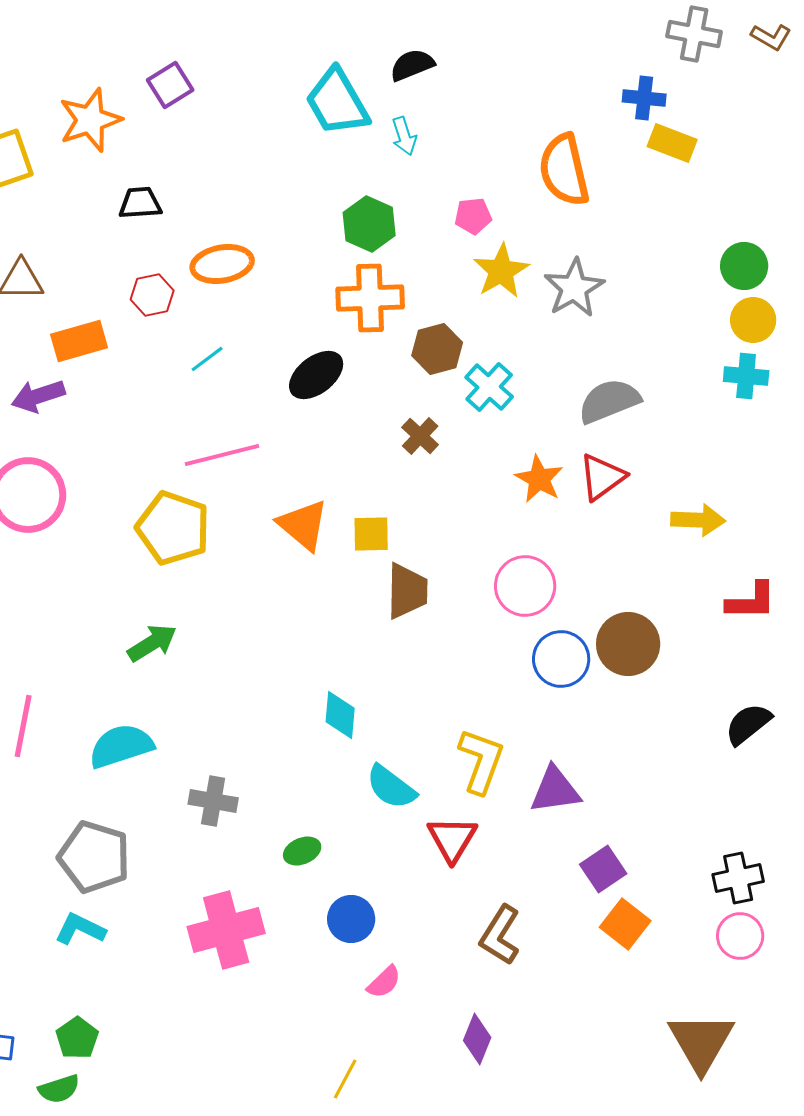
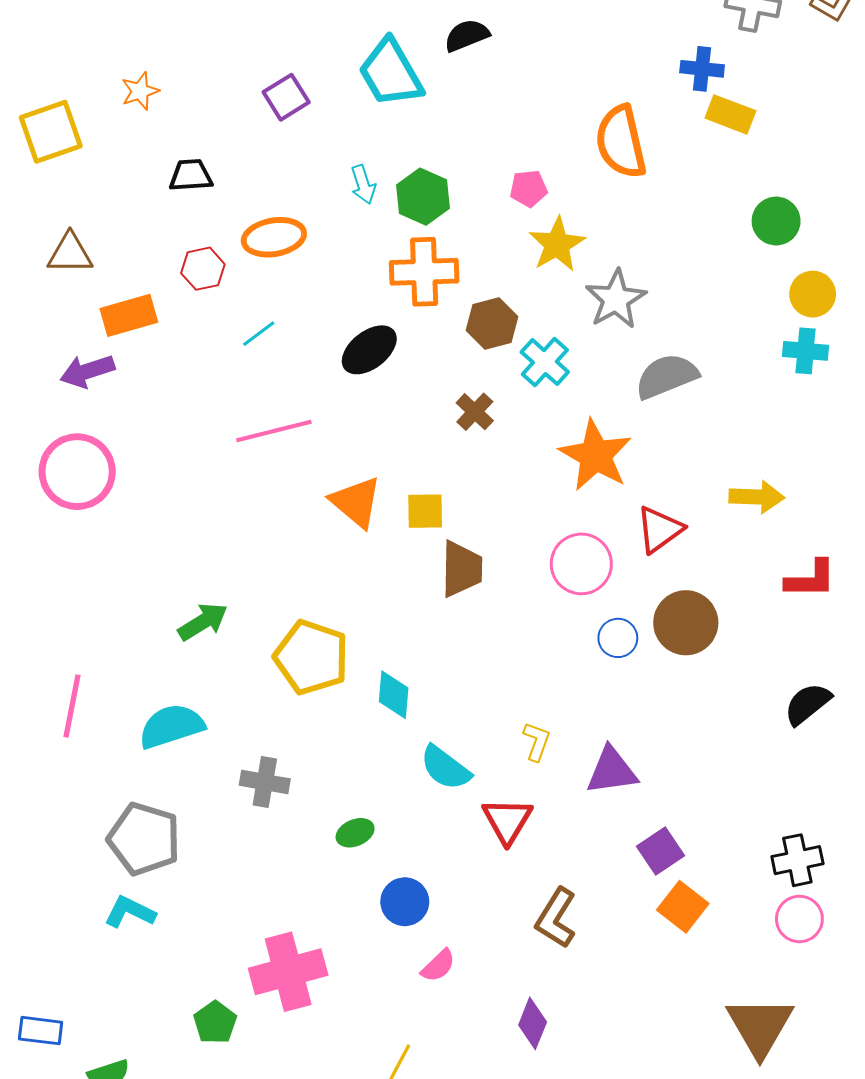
purple square: (170, 85) -> (286, 97), moved
orange star: (90, 120) -> (140, 91), size x0.6
cyan arrow: (404, 136) -> (363, 184), moved
green circle: (744, 266) -> (776, 221), moved
gray star: (574, 288) -> (616, 299), moved
red triangle: (602, 477) -> (659, 529), moved
orange star: (539, 479) -> (596, 455), size x1.5
yellow pentagon: (173, 528) -> (311, 657), moved
blue circle: (561, 659) -> (618, 638), size x0.7
yellow L-shape: (481, 761) -> (537, 741), size x0.6
pink cross: (226, 930) -> (288, 972), moved
green pentagon: (77, 1038) -> (215, 1022), moved

